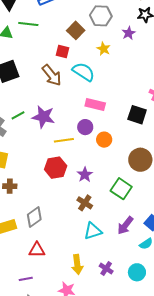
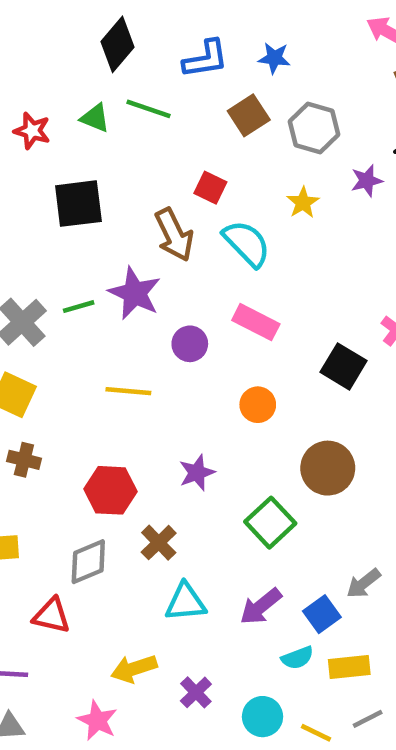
brown square: (76, 30) -> (249, 115), moved
purple star: (43, 117) -> (135, 293), moved
purple circle: (85, 127) -> (190, 344), moved
yellow line: (64, 140) -> (128, 391), moved
red hexagon: (56, 168) -> (111, 490), moved
brown cross: (85, 203) -> (159, 543), moved
gray diamond: (34, 217) -> (88, 562), moved
yellow arrow: (77, 265) -> (134, 669), turned 66

